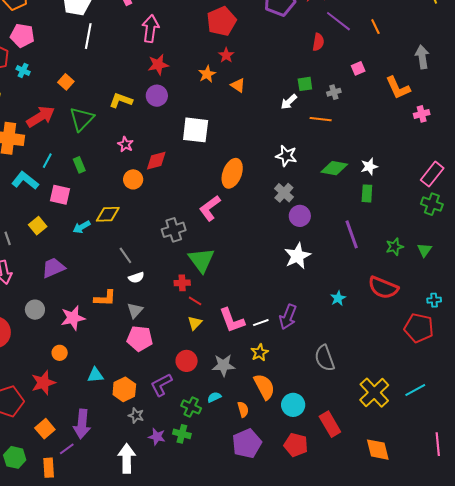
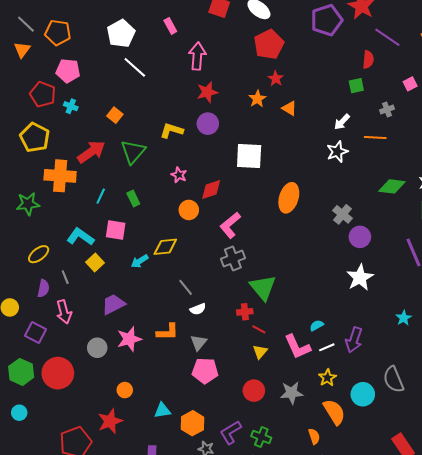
white line: (88, 36) -> (135, 67), turned -55
green square: (305, 84) -> (356, 86), moved
white star: (286, 156) -> (337, 152), moved, turned -30
cyan L-shape: (25, 180) -> (80, 237), moved
pink L-shape: (210, 208) -> (230, 225), moved
pink star: (73, 318) -> (129, 339), moved
purple L-shape: (161, 385) -> (231, 432), moved
cyan semicircle: (214, 397) -> (317, 325), moved
cyan circle: (293, 405) -> (363, 394), moved

